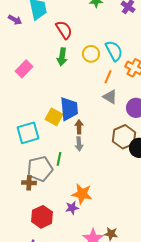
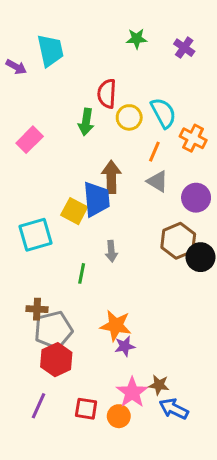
red semicircle: (64, 30) -> (107, 94), moved, turned -144
brown arrow: (79, 127) -> (111, 177), moved, size x1.5
gray pentagon: (40, 169) -> (53, 330), moved
purple star: (72, 208) -> (125, 346), moved

